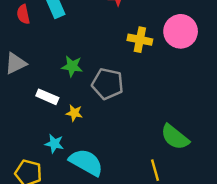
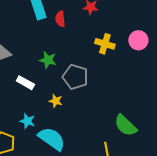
red semicircle: (23, 14) -> (60, 19), moved
pink circle: (181, 31) -> (138, 40), size x0.7
yellow star: (74, 113) -> (56, 101), moved

